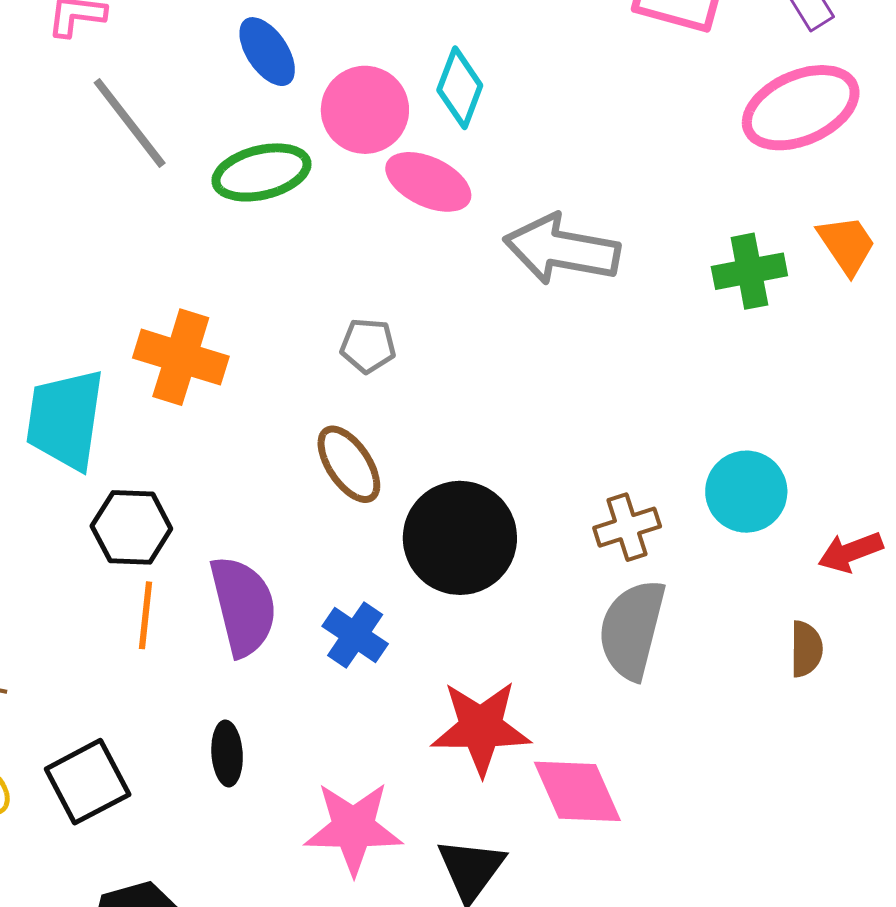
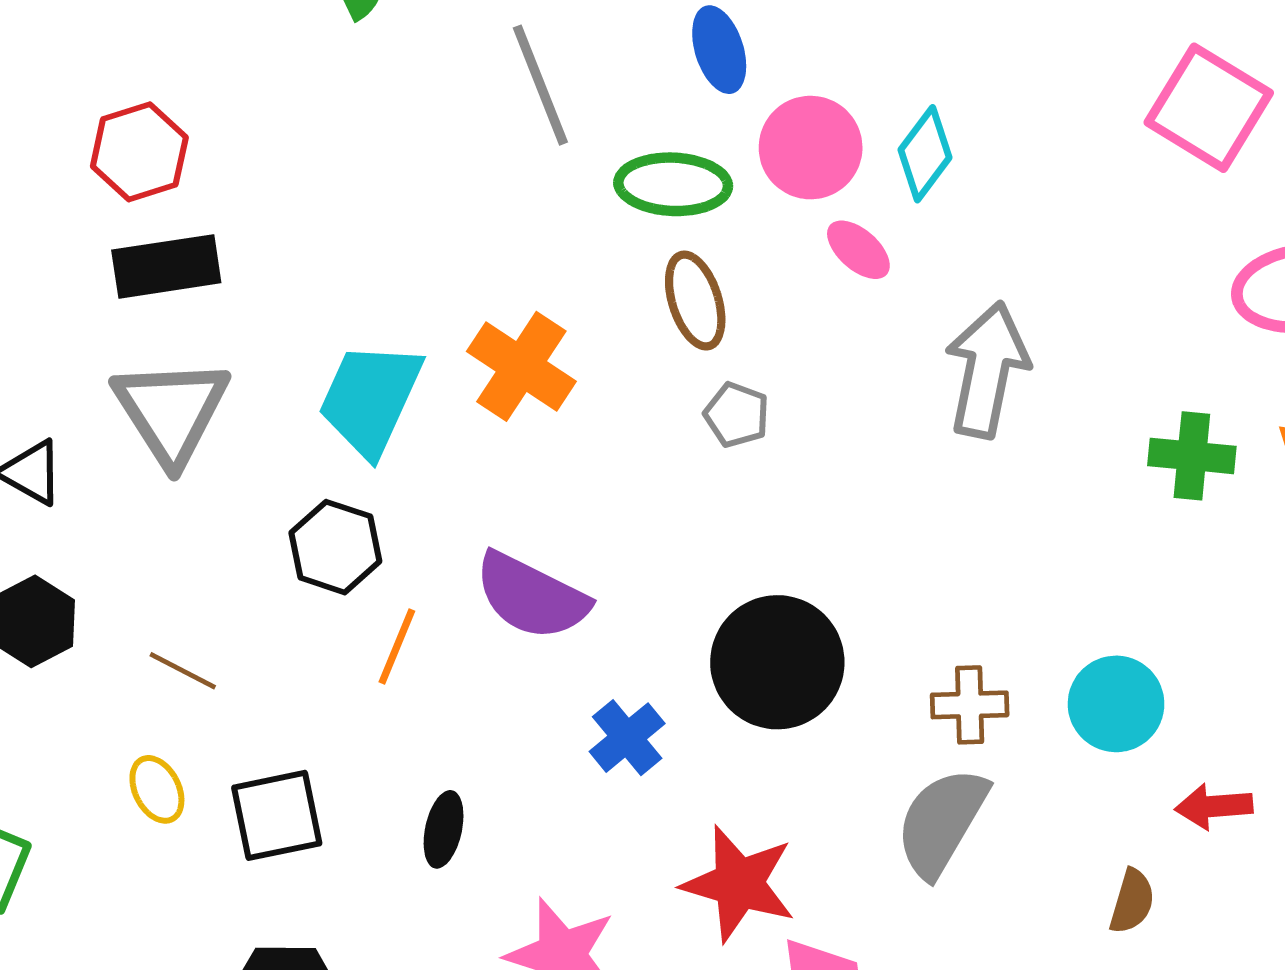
pink ellipse: (428, 182) -> (858, 250), size x0.7
gray arrow: (562, 249) -> (987, 370), turned 75
brown ellipse: (349, 464) -> (695, 301), moved
black hexagon: (131, 527) -> (335, 547), moved
purple semicircle: (243, 606) -> (531, 596), moved, turned 114

